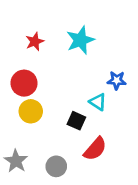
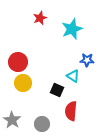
cyan star: (80, 40) -> (72, 29), moved
red star: (35, 41) -> (40, 18), moved
red semicircle: (95, 149) -> (71, 111), turned 144

